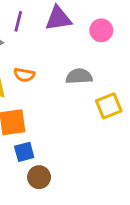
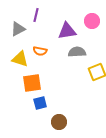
purple triangle: (58, 18) -> (67, 31), moved
brown circle: (39, 177) -> (59, 122), moved

